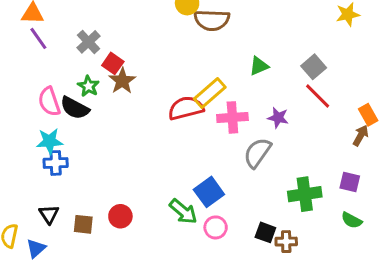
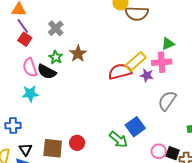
red square: (113, 63) -> (25, 39), moved
pink cross: (232, 117) -> (162, 62), moved
purple star: (278, 118) -> (147, 75), moved
blue cross: (56, 163) -> (13, 126), moved
black triangle: (49, 214) -> (26, 149), moved
brown square: (83, 224) -> (53, 148), size x1.5
pink circle: (216, 227) -> (159, 151), moved

